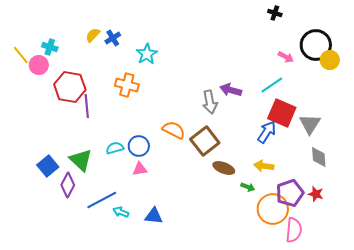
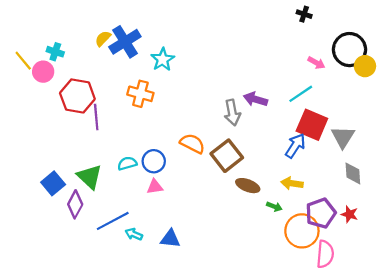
blue cross: (113, 38) -> (125, 42), size x1.8

